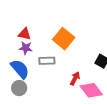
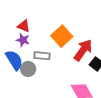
red arrow: (75, 78) -> (83, 50), moved, size x1.6
gray circle: (19, 88) -> (28, 69), moved

